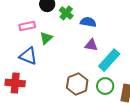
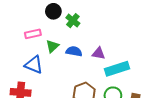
blue semicircle: (88, 22) -> (74, 51), moved
cyan rectangle: (109, 60) -> (117, 69), turned 30

